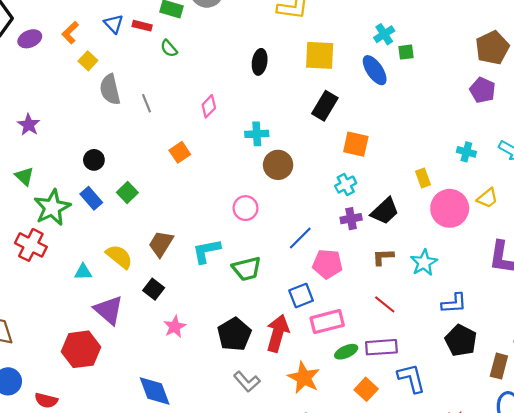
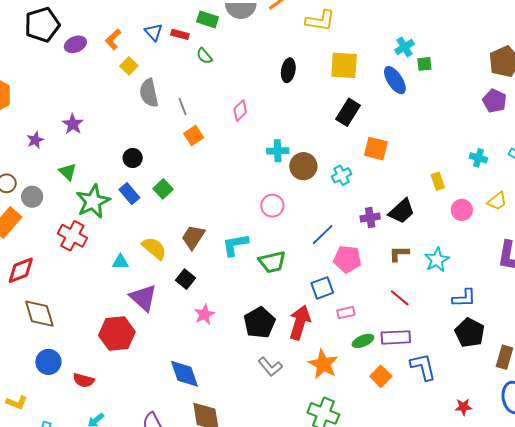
cyan cross: (257, 134) -> (278, 151), moved
orange square: (180, 152) -> (194, 136), moved
cyan cross: (346, 185) -> (342, 175), moved
pink circle: (450, 208) -> (462, 210), size x0.6
pink rectangle: (327, 322) -> (346, 313), size x0.6

